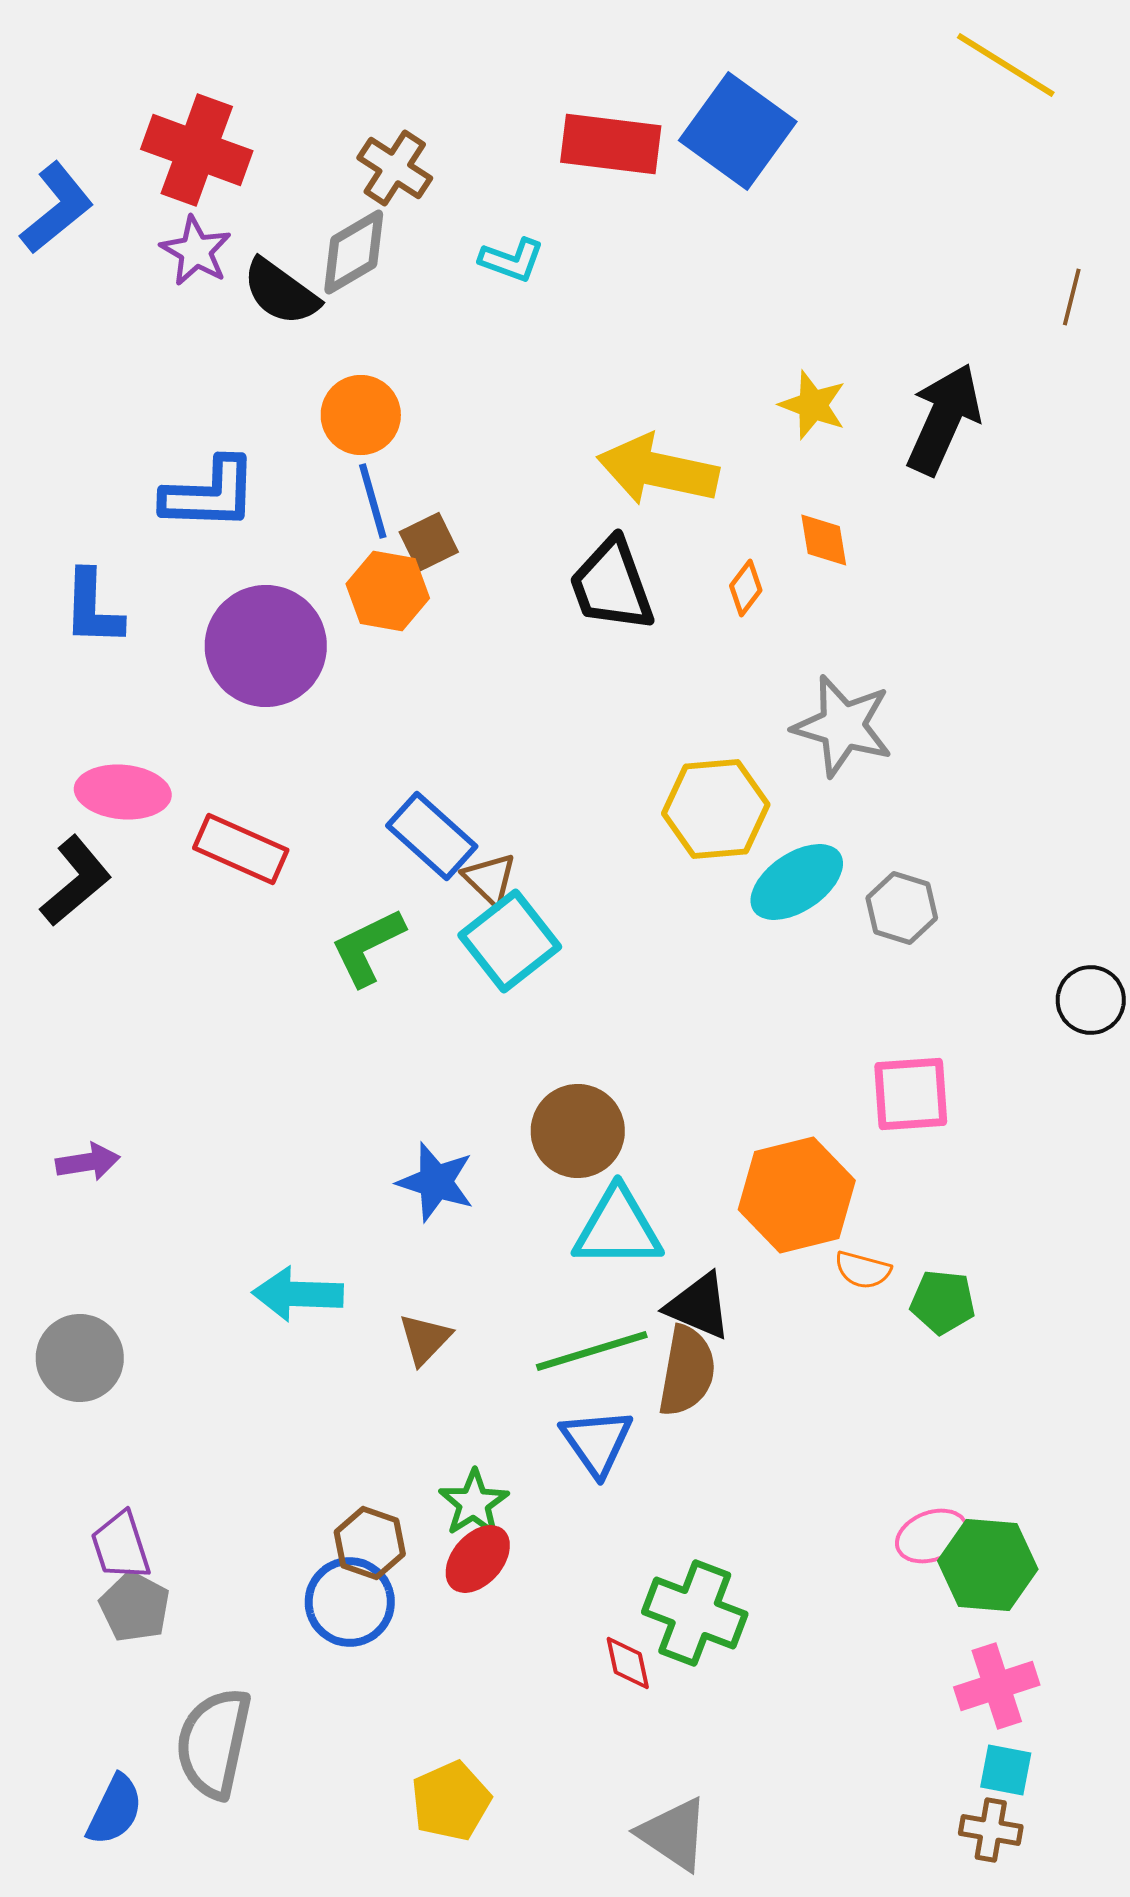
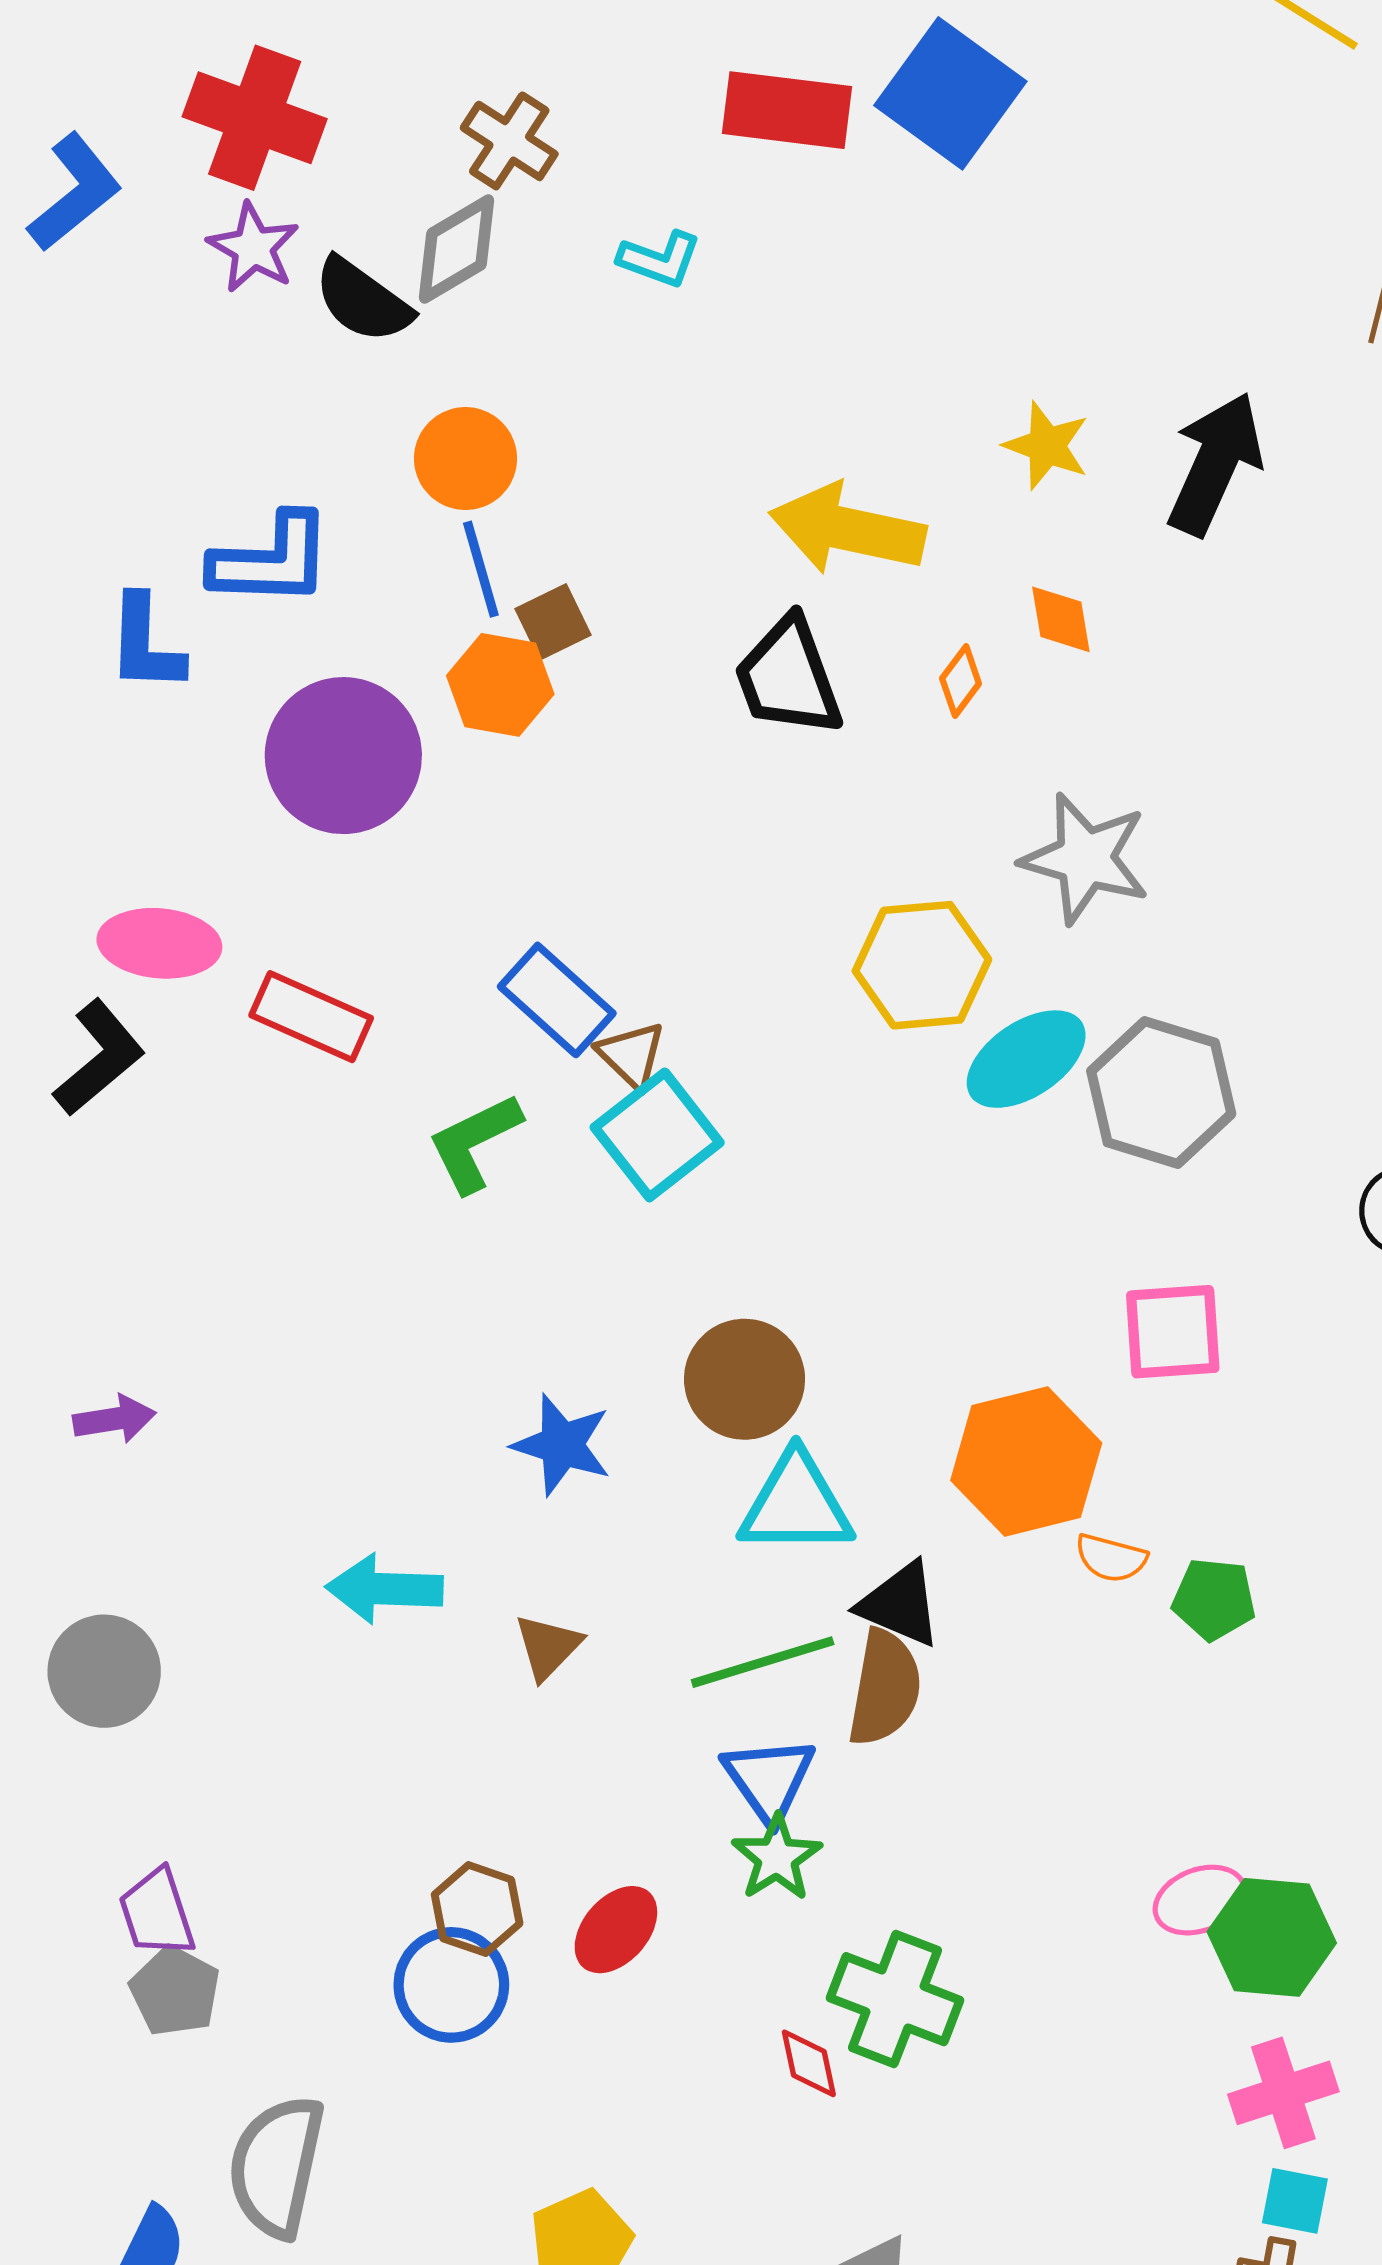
blue L-shape: (93, 608) -> (145, 644), moved
gray hexagon: (902, 908) -> (1161, 1092), size x1.6
green star: (474, 1503) -> (777, 1858), moved

